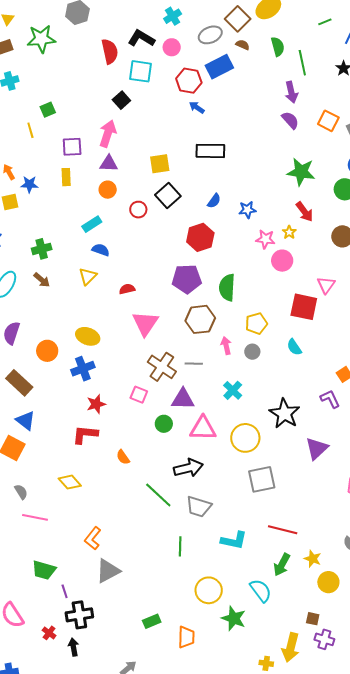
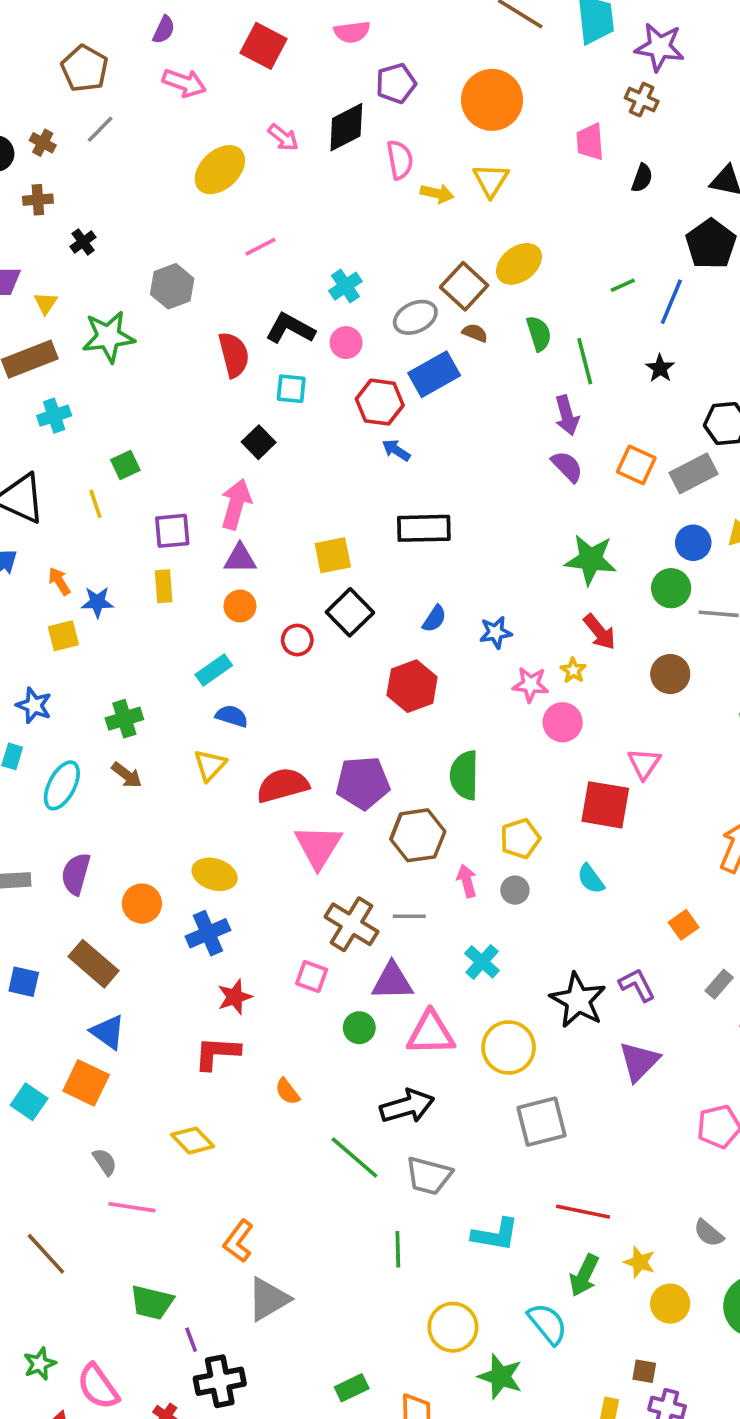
cyan square: (140, 71) -> (291, 389), size x0.7
purple pentagon: (187, 279) -> (363, 783), moved
red semicircle: (127, 289) -> (283, 785), size x1.8
purple L-shape: (330, 399) -> (637, 985), moved

